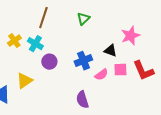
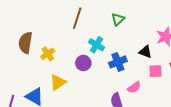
yellow cross: (14, 41) -> (48, 54), moved
cyan cross: (35, 44) -> (97, 45), moved
pink semicircle: (101, 75) -> (134, 87), moved

